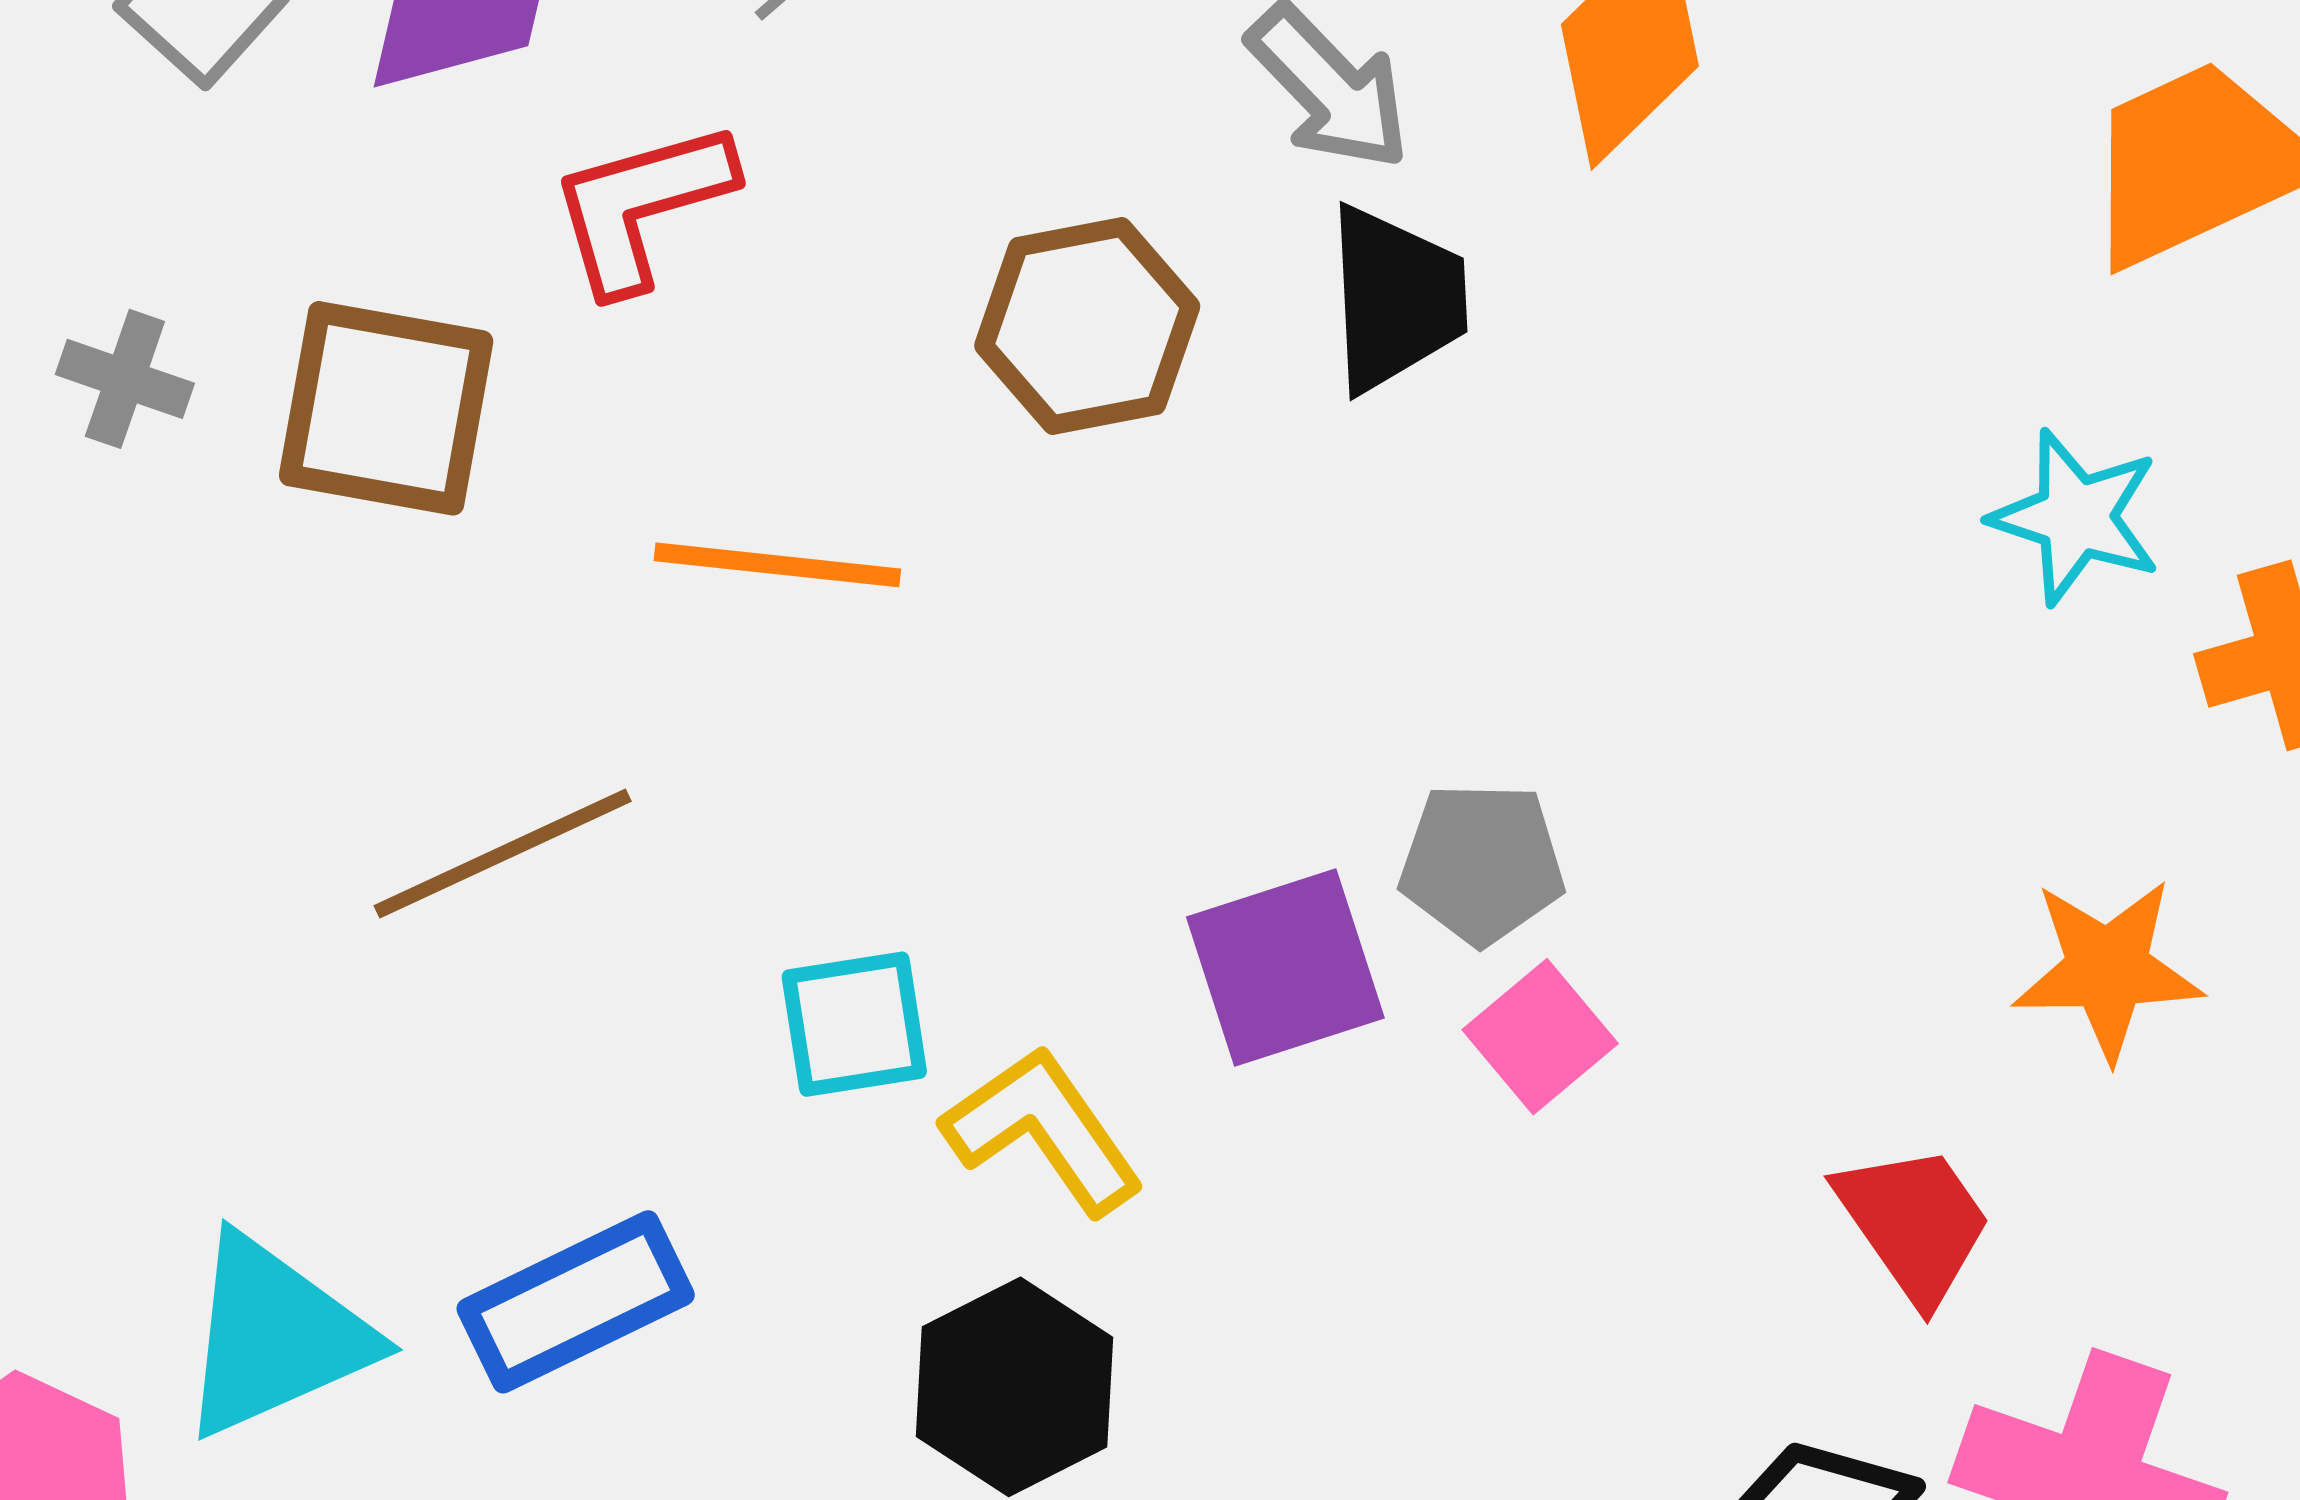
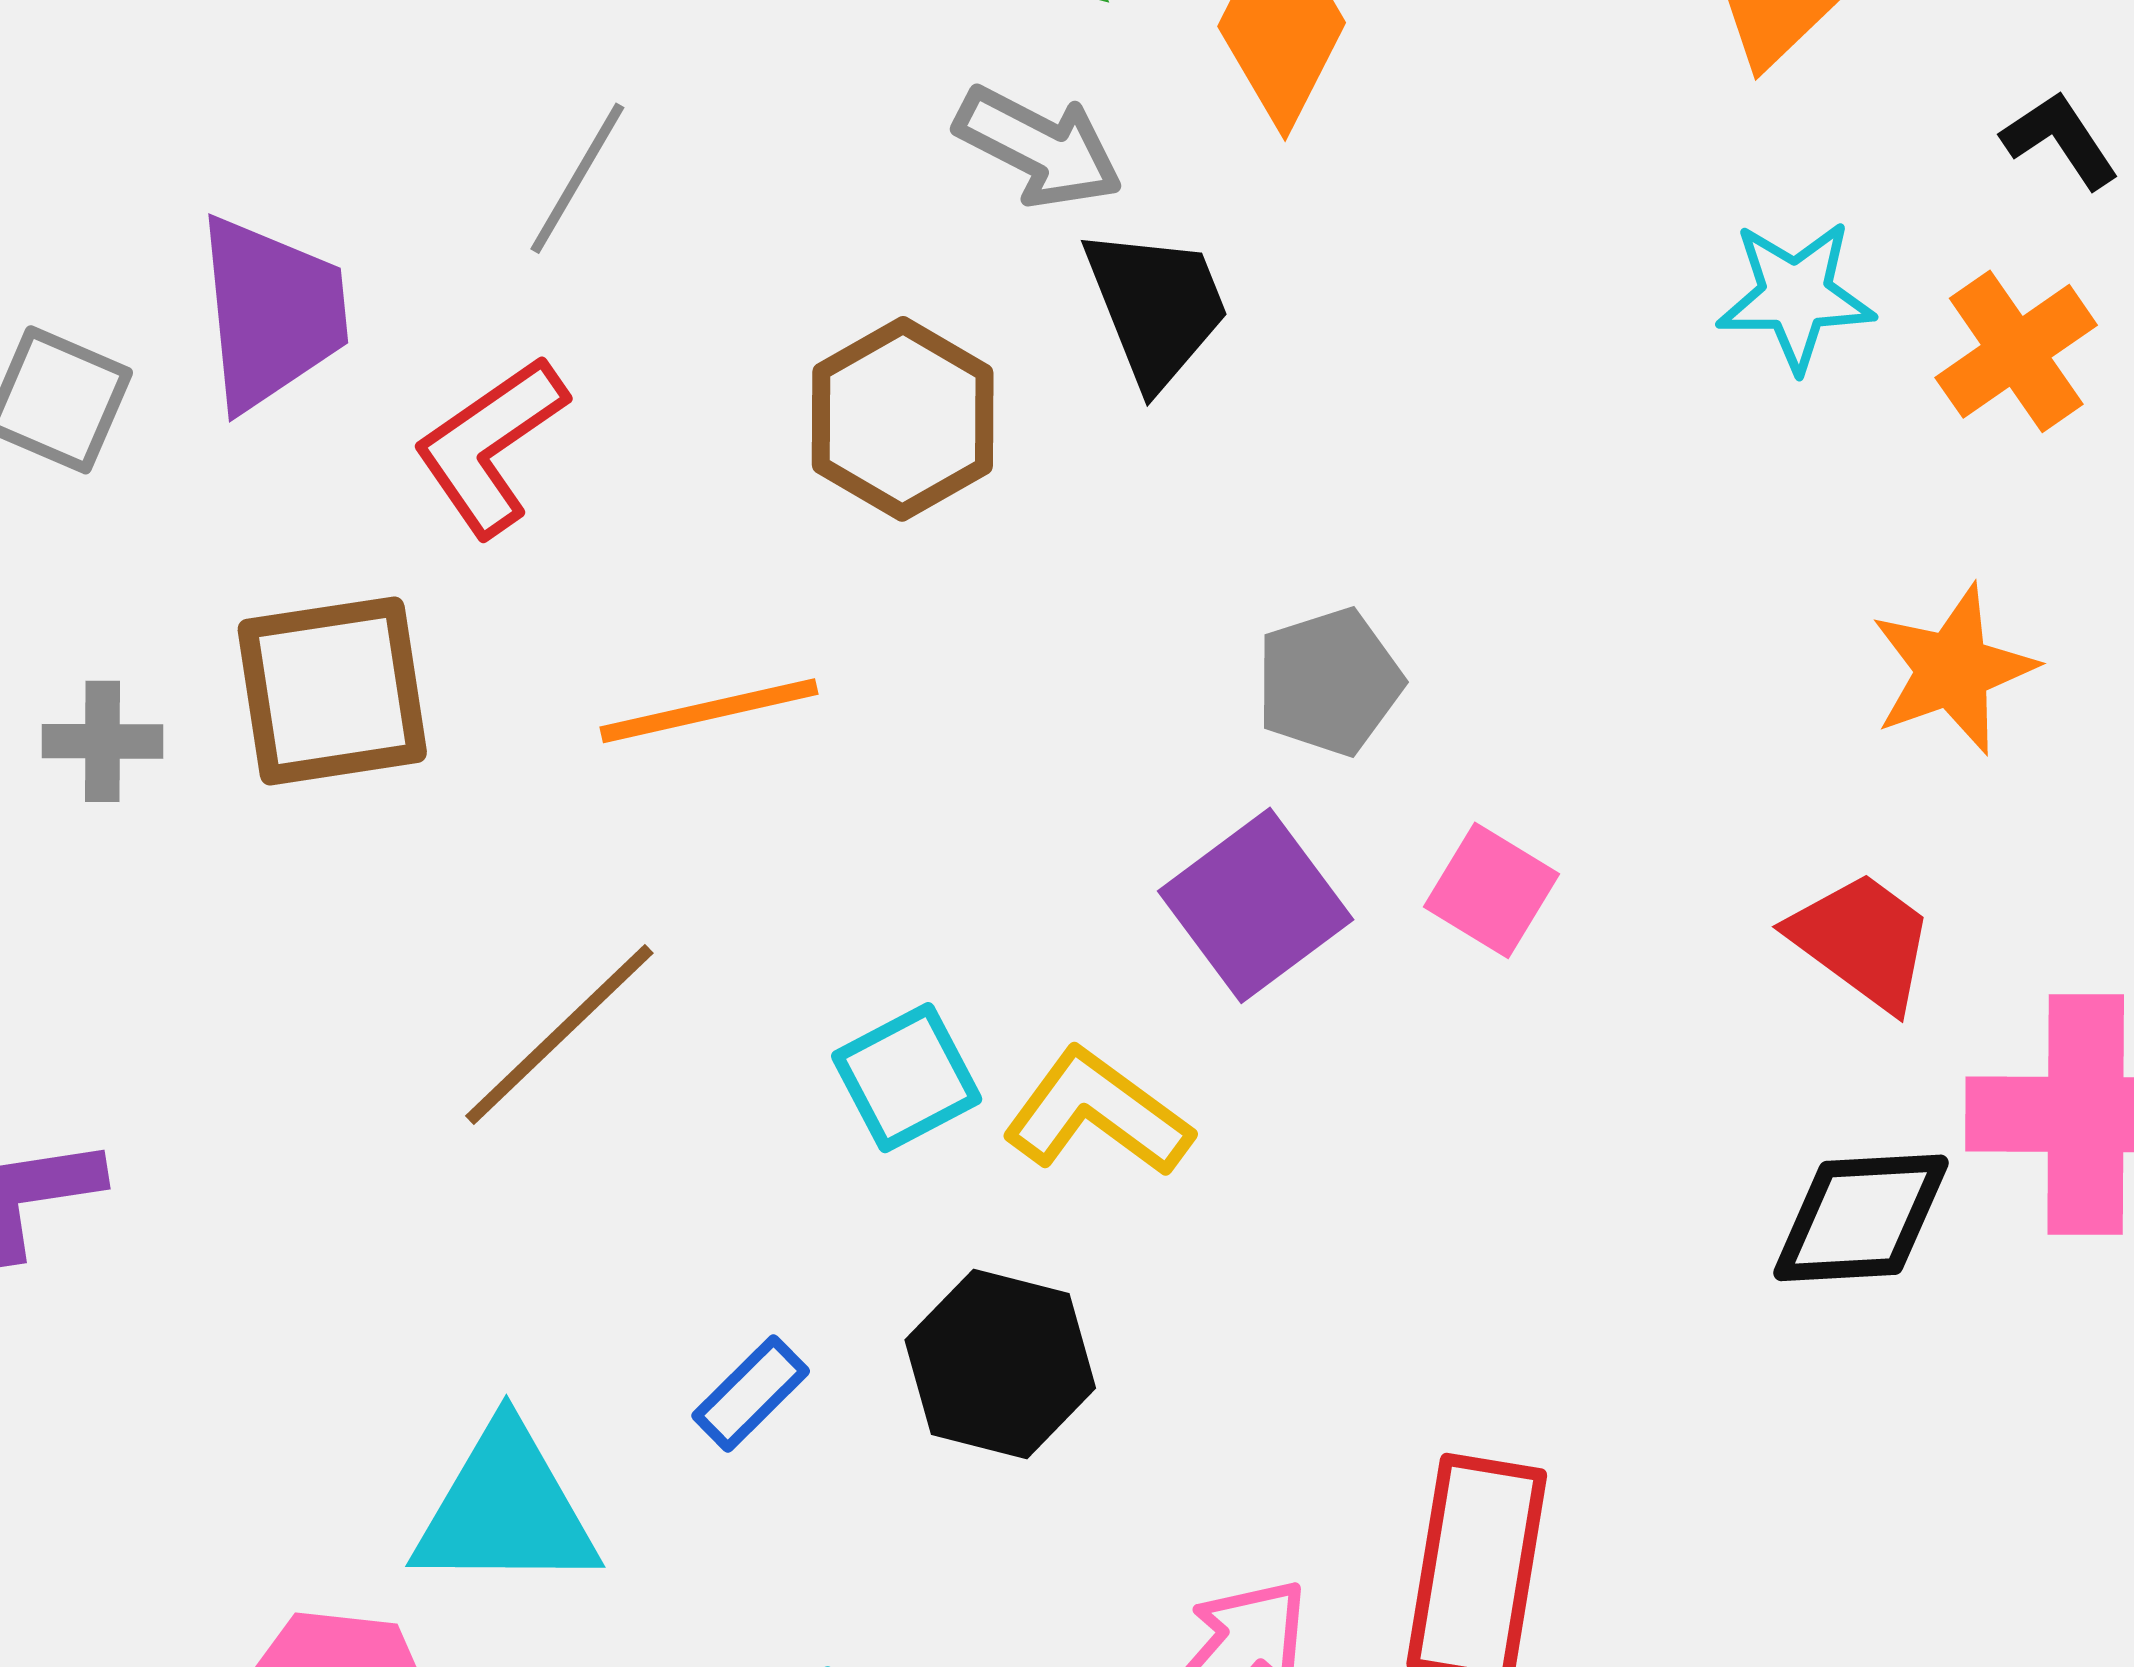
gray pentagon: (1482, 863) -> (1329, 682), moved
blue rectangle: (576, 1302) -> (751, 1393), size x0.6
cyan triangle: (275, 1336) -> (506, 1509), turned 43
black hexagon: (1015, 1387) -> (1000, 1364), moved

